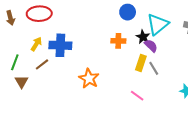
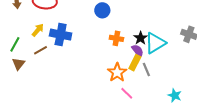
blue circle: (128, 12) -> (102, 10), moved
cyan triangle: (158, 24) -> (155, 43), moved
purple semicircle: (151, 46) -> (138, 51), moved
orange star: (89, 79) -> (117, 72), moved

